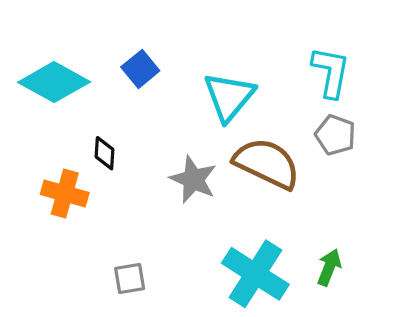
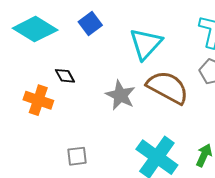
black diamond: (105, 153) -> (65, 76), turned -35

